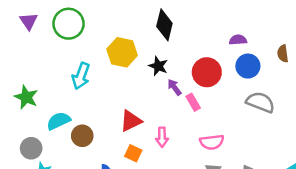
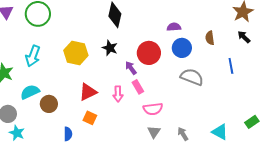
yellow hexagon: (122, 52) -> (76, 53), moved
cyan arrow: (81, 76) -> (33, 56), moved
purple arrow: (174, 87) -> (131, 68), moved
pink rectangle: (193, 102) -> (138, 87), moved
pink arrow: (162, 137) -> (118, 94), moved

